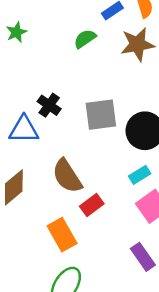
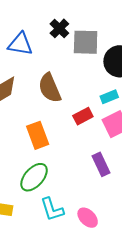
black cross: (49, 105) -> (59, 28), moved
red rectangle: (92, 205) -> (83, 116), moved

